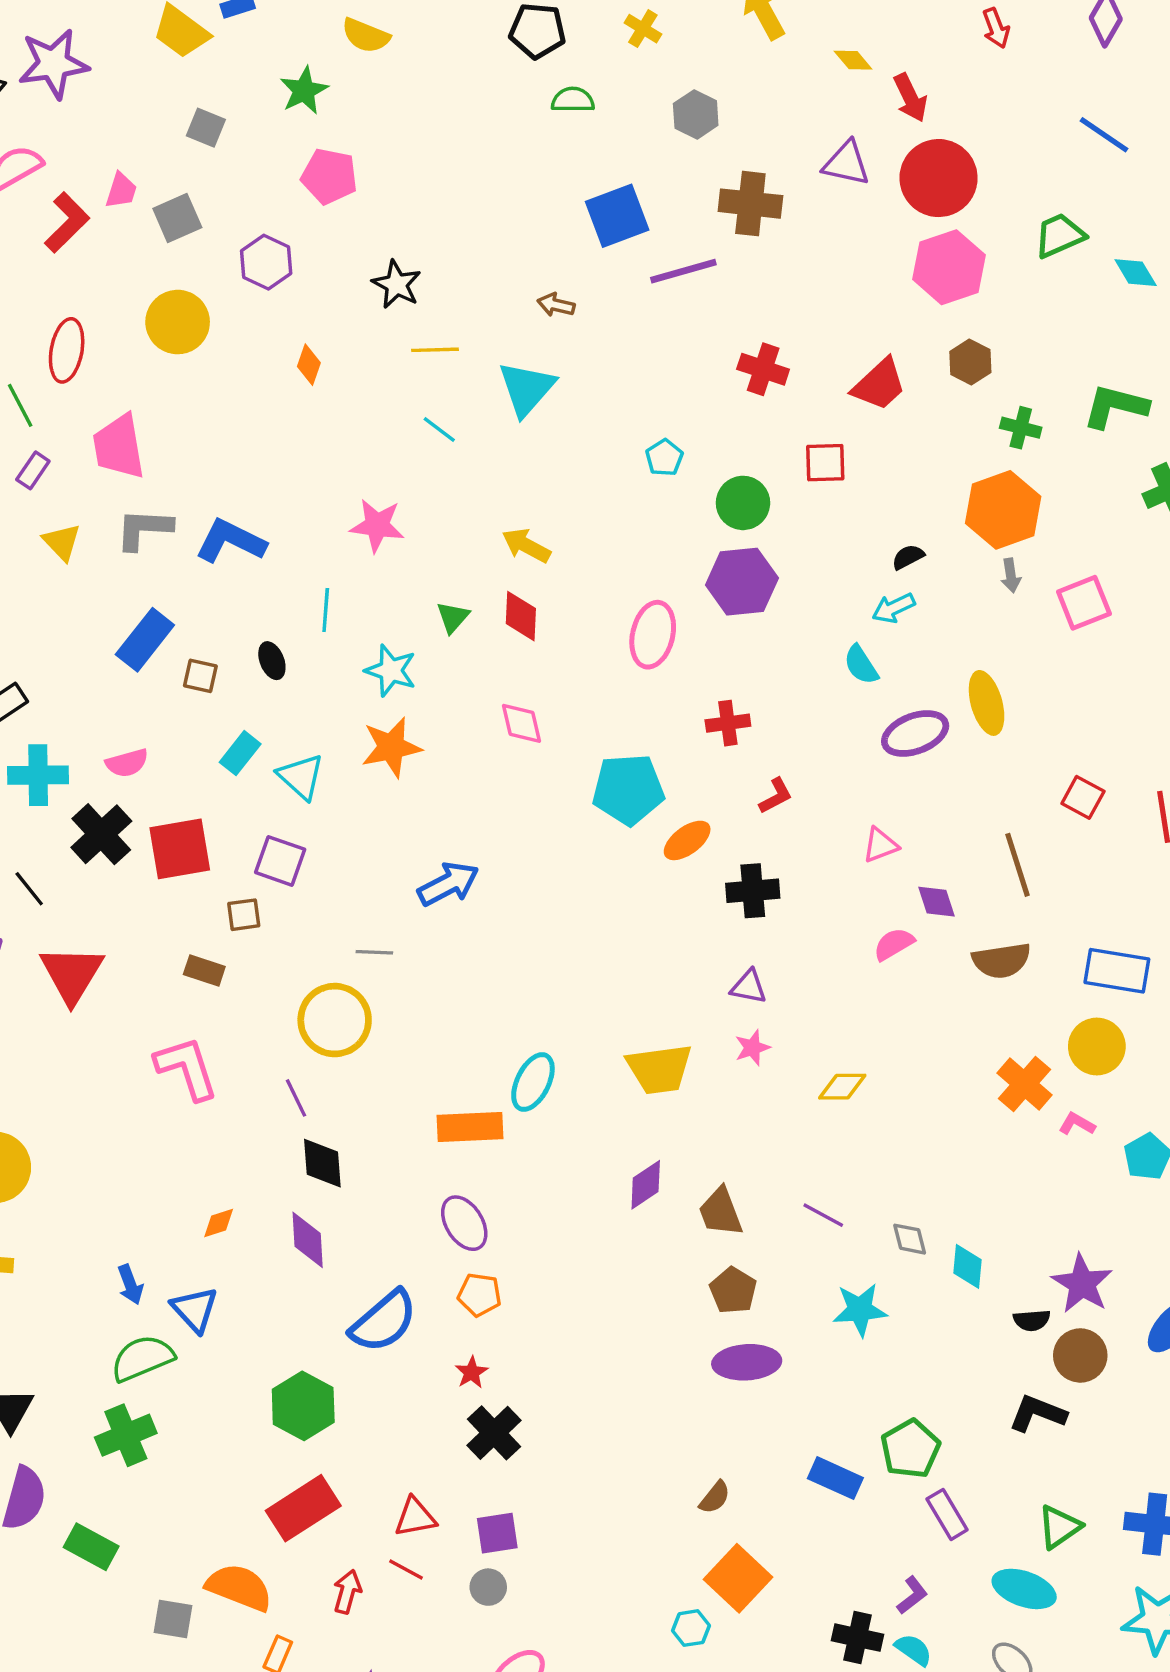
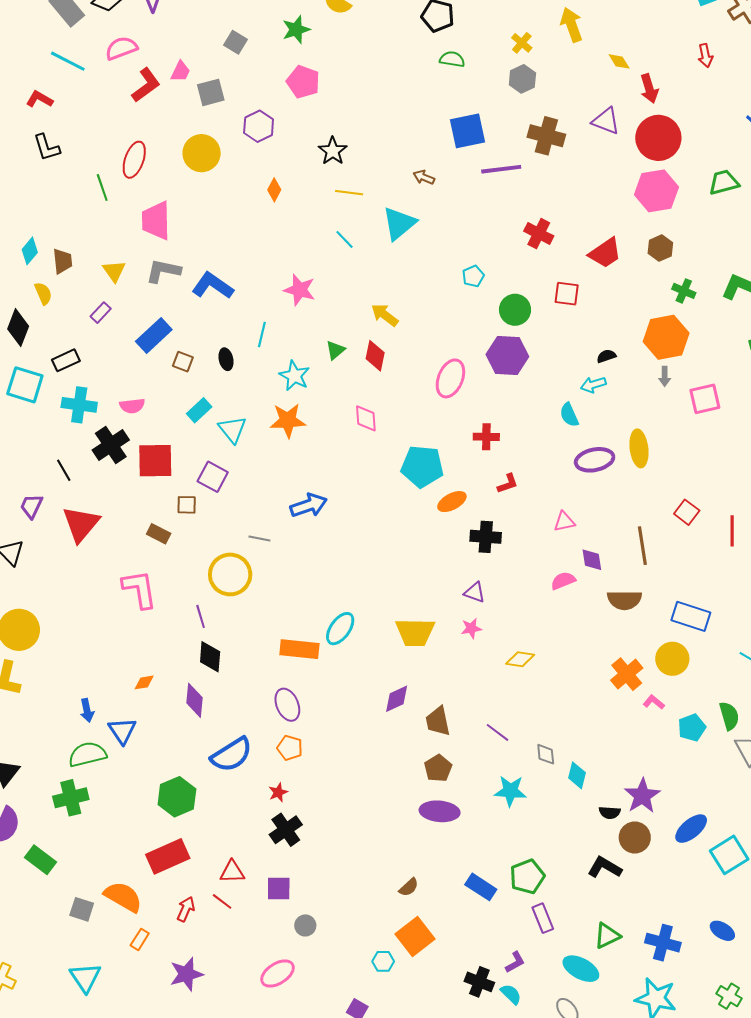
yellow cross: (643, 29) -> (522, 43), moved
purple rectangle: (33, 470) -> (101, 313), moved
gray circle: (488, 1587) -> (305, 925), moved

